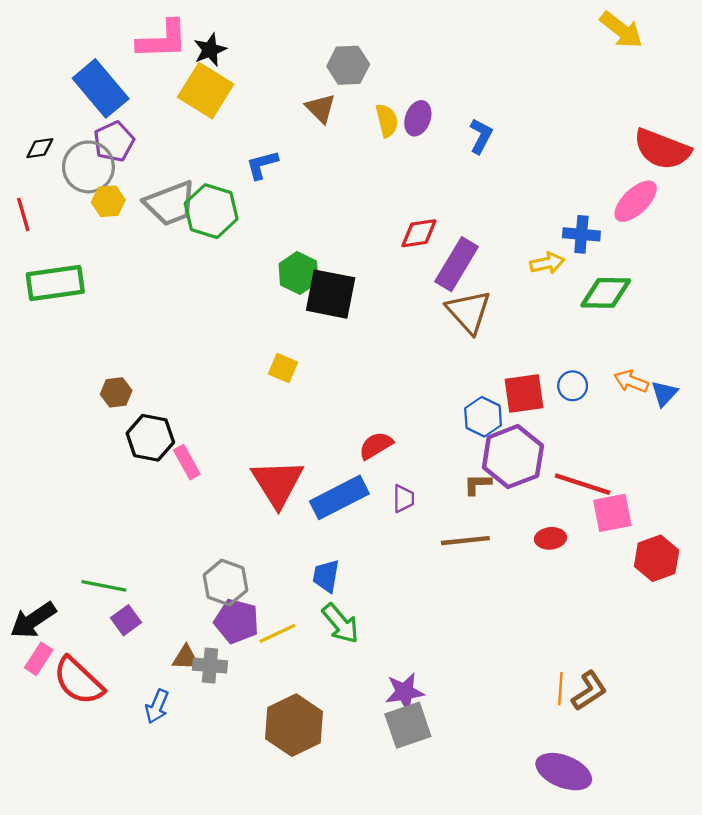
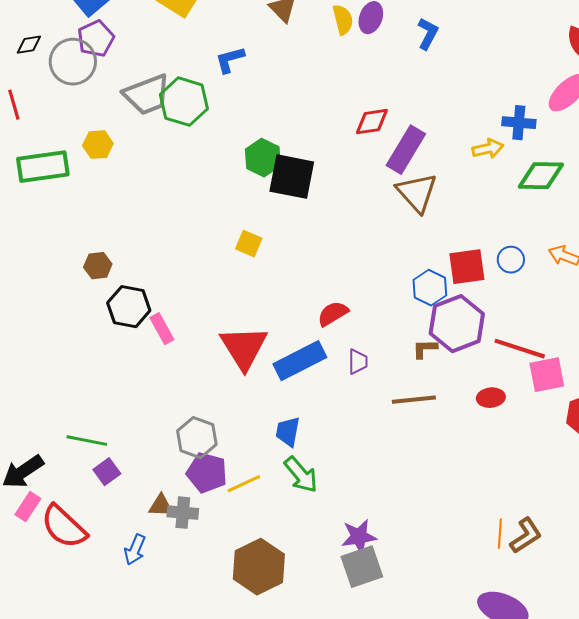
yellow hexagon: (108, 201) -> (98, 145), moved

